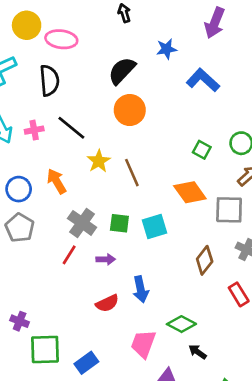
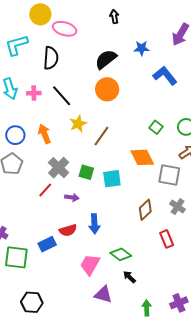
brown line: (132, 173) -> (101, 136), turned 50
blue rectangle: (86, 363) -> (47, 244), moved

